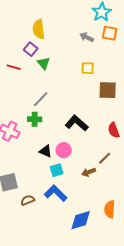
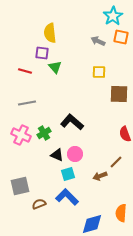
purple square: (31, 49) -> (42, 53), turned -32
gray line: (41, 99) -> (27, 103), moved, turned 36
green cross: (35, 119) -> (44, 133), moved, turned -32
black L-shape: (77, 123) -> (72, 122), moved

